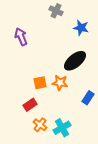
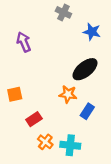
orange square: (40, 83) -> (15, 94), moved
blue rectangle: (88, 98) -> (87, 111), moved
cyan cross: (62, 128) -> (70, 145), turned 36

